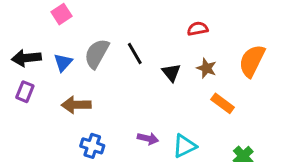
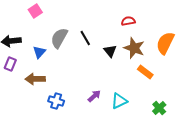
blue triangle: (63, 62) -> (39, 52), moved
brown star: (206, 68) -> (134, 48), size x1.5
brown arrow: (76, 105) -> (35, 79), moved
purple arrow: (148, 139) -> (94, 96), turned -56

